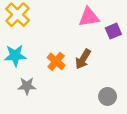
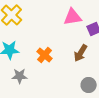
brown arrow: (83, 59) -> (81, 53), moved

